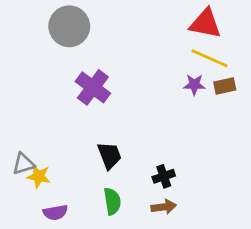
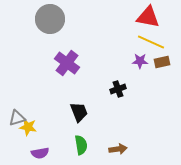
black cross: (164, 176) -> (118, 89), moved

